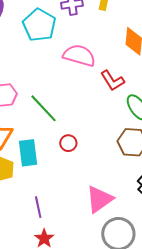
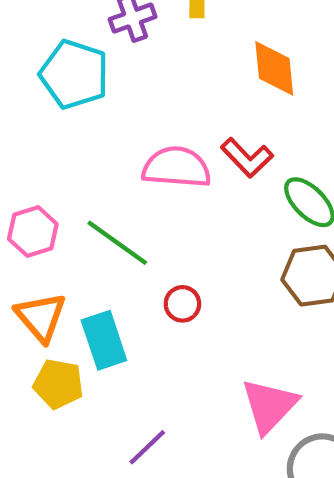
pink semicircle: (79, 55) -> (177, 167), moved
purple line: (38, 207) -> (147, 447), turned 70

